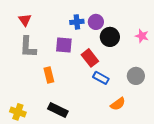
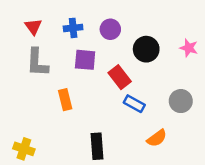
blue cross: (77, 22) -> (73, 28), moved
purple circle: (96, 22) -> (110, 29), moved
black rectangle: (58, 110) -> (97, 146), moved, turned 60

